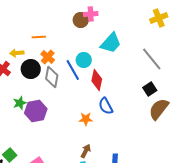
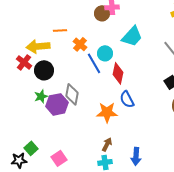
yellow arrow: (17, 53) -> (38, 46), size x1.6
orange cross: (48, 57) -> (80, 44), moved
black circle: (31, 69) -> (44, 70), moved
gray diamond: (52, 77) -> (72, 94), moved
orange star: (86, 119) -> (107, 112), size x1.5

